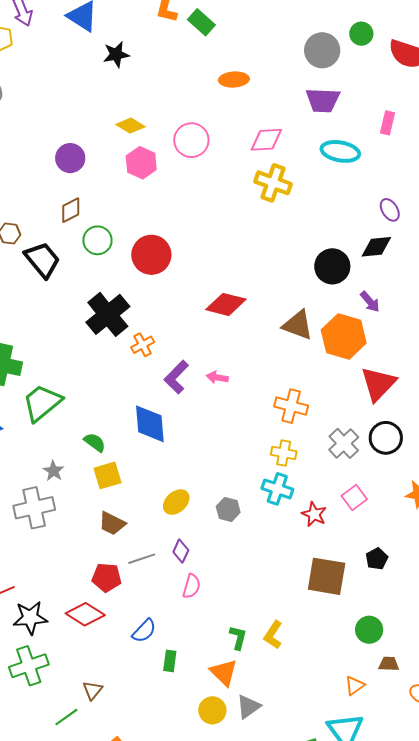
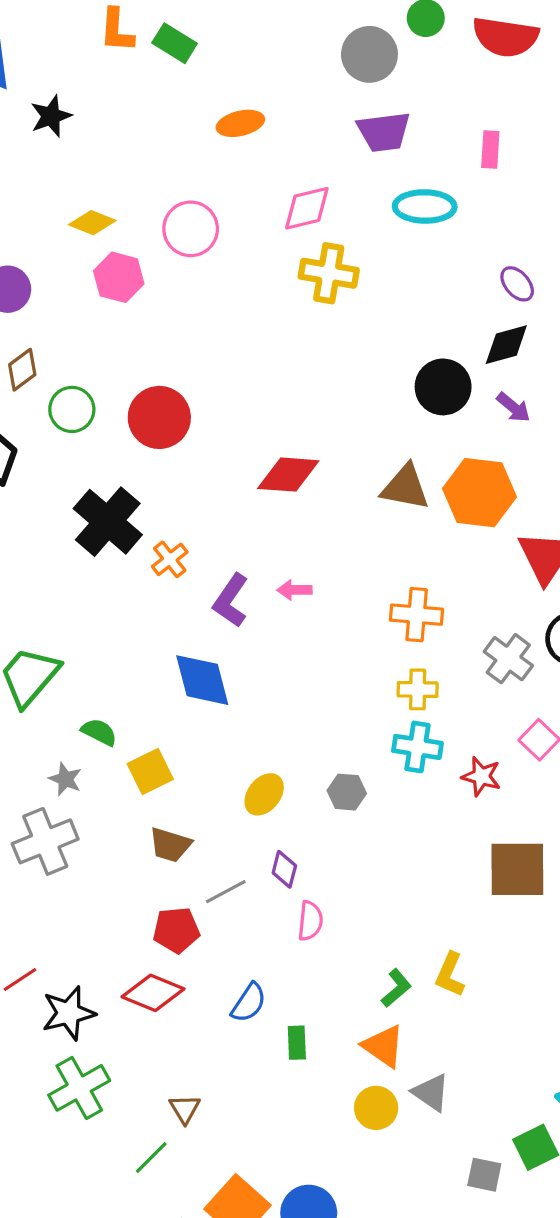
purple arrow: (370, 302) -> (513, 407), moved
green semicircle: (95, 442) -> (99, 732), moved
green L-shape: (238, 638) -> (396, 988), turned 45
gray triangle: (248, 707) -> (431, 1093), turned -40

